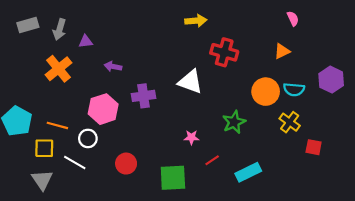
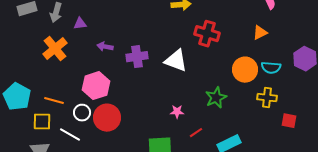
purple cross: (143, 96) -> (137, 57), moved
yellow cross: (290, 122) -> (267, 98), turned -30
red circle: (126, 164) -> (107, 118), moved, size x1.4

